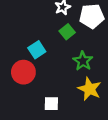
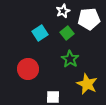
cyan square: (37, 50) -> (40, 33), moved
green star: (83, 61) -> (70, 59), moved

